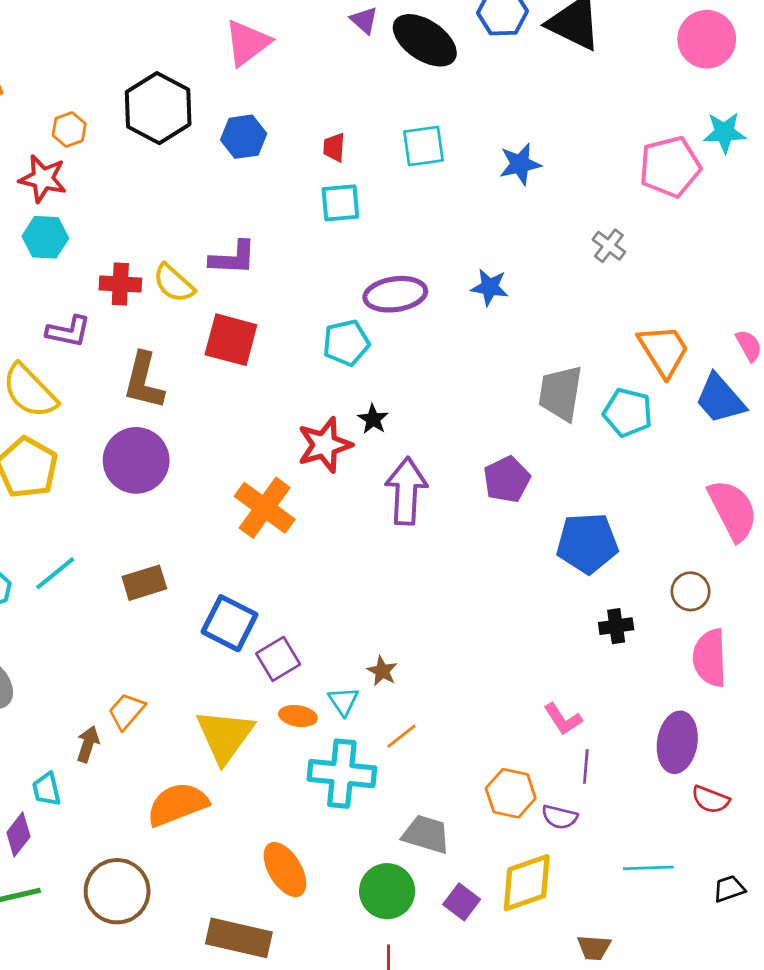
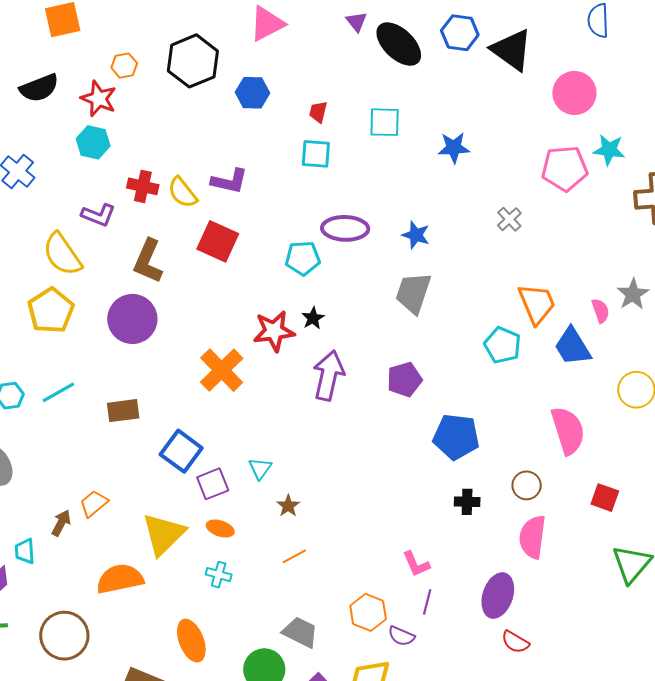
pink circle: (707, 39) -> (574, 93), moved
gray trapezoid: (561, 393) -> (413, 293), moved
cyan triangle: (343, 701) -> (260, 468), moved
cyan cross: (342, 774) -> (219, 575), moved, size x0.5

